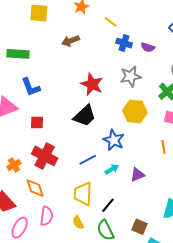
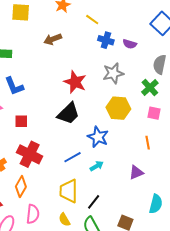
purple triangle: (137, 175) -> (136, 173), moved
orange diamond: (35, 188) -> (21, 187), turned 50

